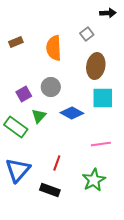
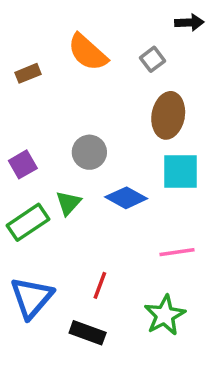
orange semicircle: (54, 48) -> (88, 52), moved, turned -45
purple square: (24, 94) -> (23, 164), moved
green rectangle: (16, 127) -> (28, 222), turned -70

